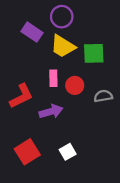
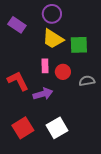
purple rectangle: (32, 32) -> (17, 25), moved
red L-shape: (21, 96) -> (18, 81), turned -90
white square: (68, 152) -> (57, 128), size x1.5

